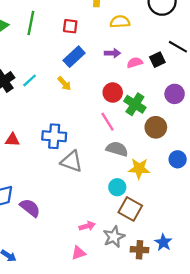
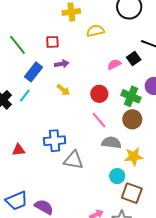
green line: (31, 23) -> (17, 45), turned -40
purple arrow: (112, 53) -> (62, 64), moved
blue rectangle: (74, 57) -> (34, 72), moved
yellow arrow: (64, 84) -> (63, 90), moved
green cross: (135, 104) -> (131, 96), moved
brown circle: (156, 127) -> (132, 119), moved

